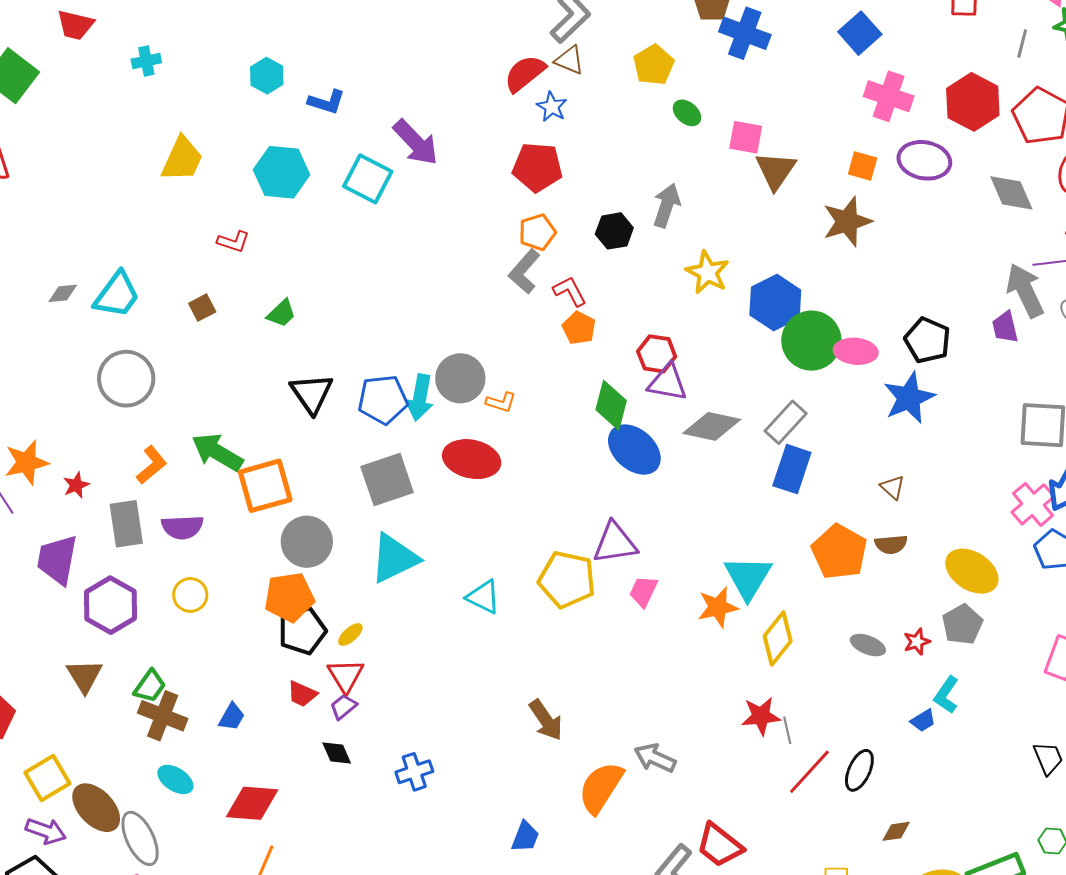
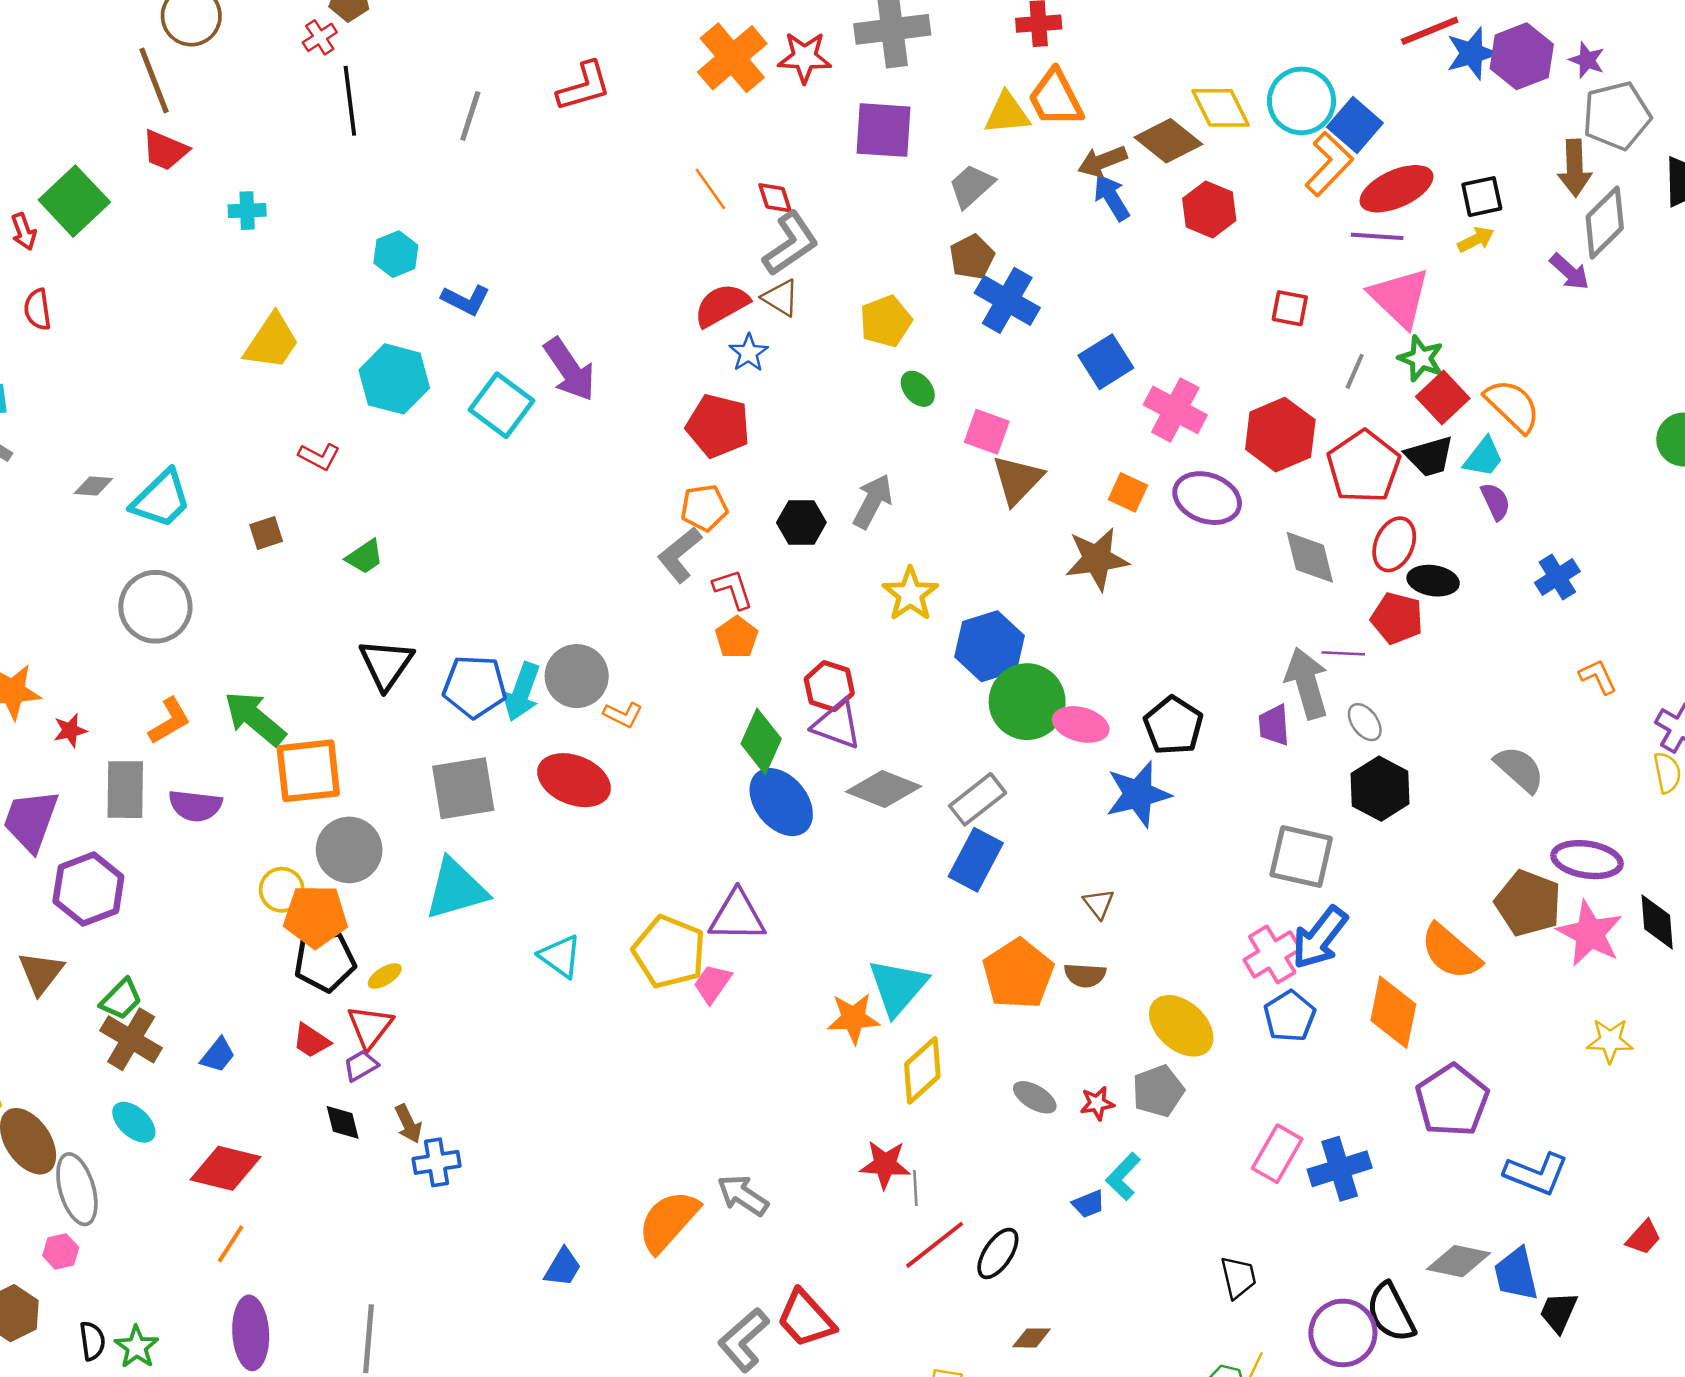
blue square: (860, 33) -> (1106, 362), moved
pink trapezoid: (643, 591) -> (712, 984), moved
yellow circle: (190, 595) -> (282, 890), moved
brown arrow: (546, 720) -> (408, 1124), moved, size x0.7

